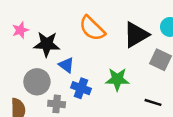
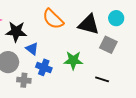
black triangle: (136, 35) -> (89, 24), turned 45

